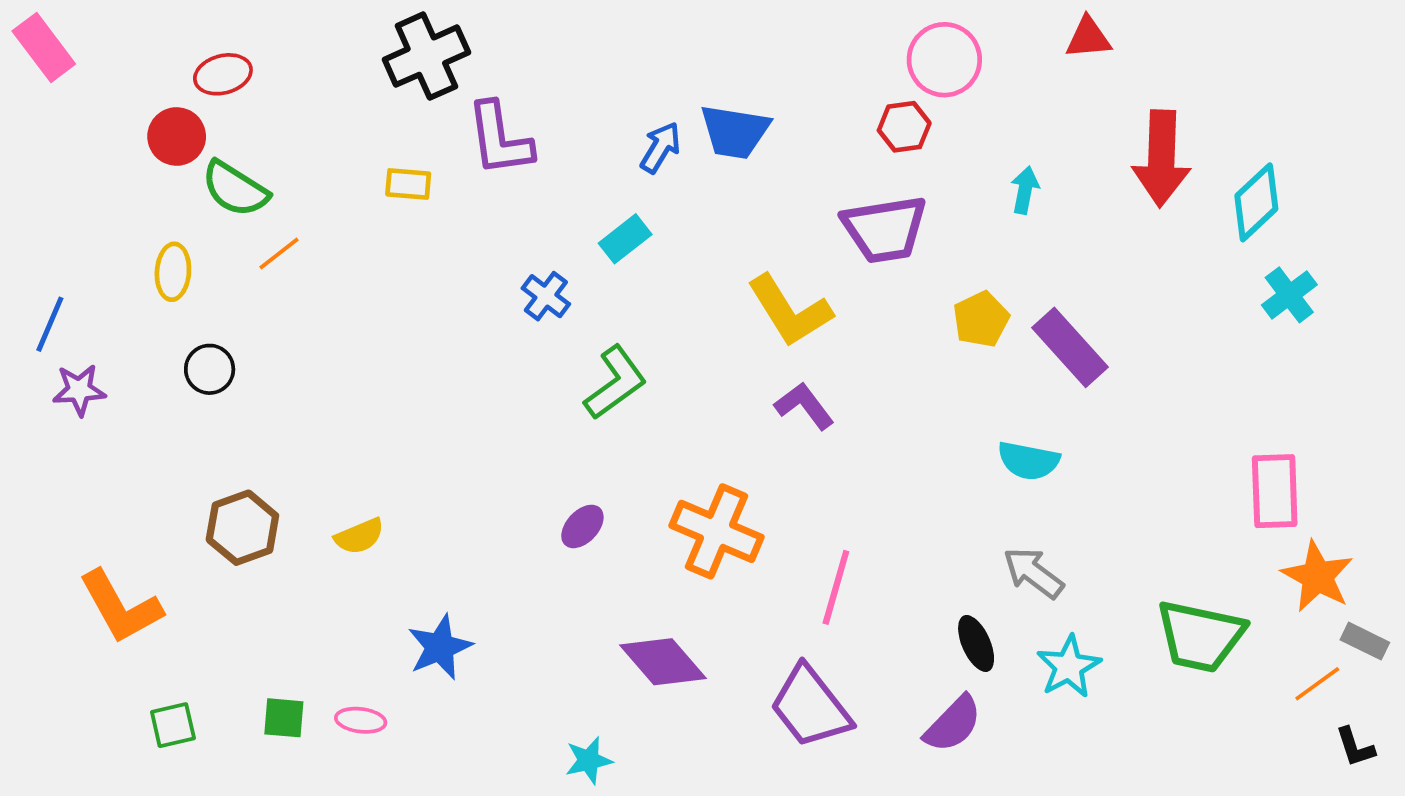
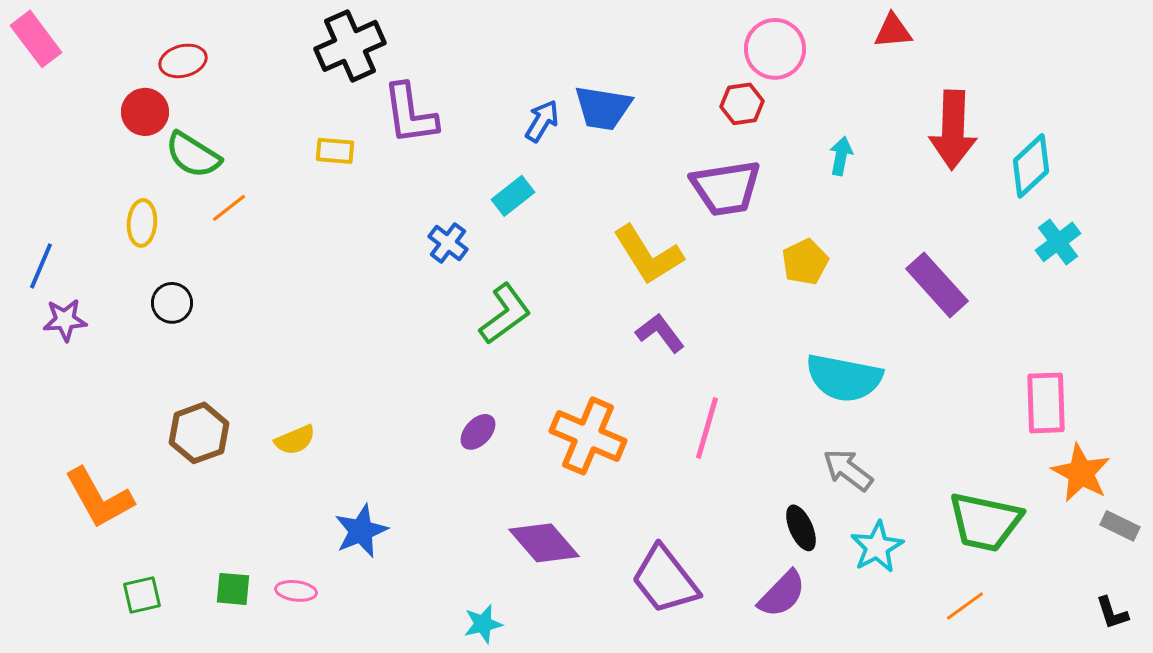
purple rectangle: (1070, 347) -> (937, 285), moved
cyan semicircle: (1029, 461) -> (844, 378), size x1.5
pink line: (836, 587) -> (707, 428), moved
orange line: (1317, 684) -> (965, 606), moved

